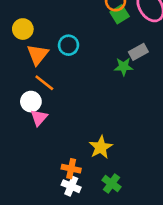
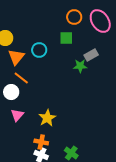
green square: (120, 14) -> (66, 38), moved, turned 32
pink triangle: (39, 118) -> (17, 115), moved
yellow star: (101, 147) -> (47, 118), moved

